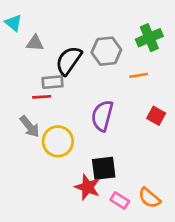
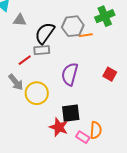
orange line: (139, 75) -> (86, 35), moved
gray rectangle: (52, 82) -> (42, 50), moved
red line: (42, 97) -> (25, 60), turned -32
orange semicircle: (149, 198) -> (96, 130), moved, turned -126

